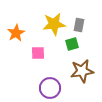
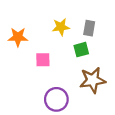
yellow star: (54, 24) -> (61, 27), size x0.7
orange star: (16, 33) -> (18, 37), turned 30

